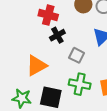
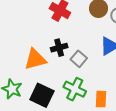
black cross: (57, 35) -> (59, 48), moved

